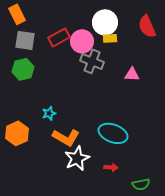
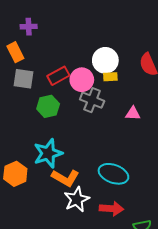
green hexagon: (23, 69) -> (48, 106), moved
cyan star: (49, 113) -> (48, 153), size x2.0
red arrow: (111, 167) -> (111, 209), size x1.6

